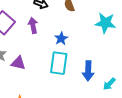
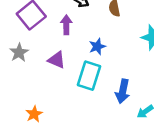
purple triangle: (18, 63) -> (57, 60), moved

